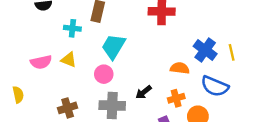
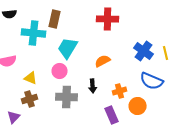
cyan cross: (72, 28) -> (34, 33), size x1.6
yellow triangle: (69, 60) -> (31, 78), moved
orange semicircle: (180, 68) -> (103, 61), moved, turned -35
black arrow: (144, 92) -> (93, 86), turned -56

